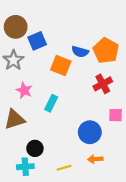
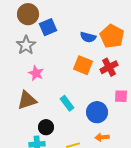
orange square: (61, 66) -> (83, 65), moved
cyan rectangle: (51, 103) -> (67, 103), moved, turned -63

